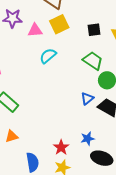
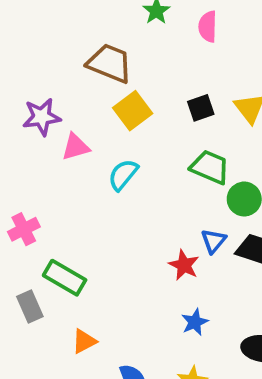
pink triangle: (35, 30) -> (76, 147), moved
blue star: (88, 139) -> (195, 322), moved
red star: (61, 147) -> (184, 265), moved

